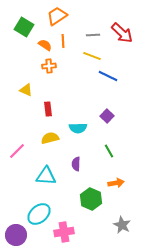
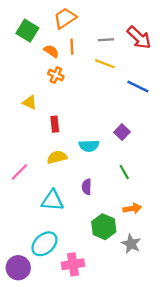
orange cross: (49, 66) -> (56, 75), turned 32
blue line: (108, 76) -> (138, 87), moved
gray star: (122, 225) -> (131, 244), moved

